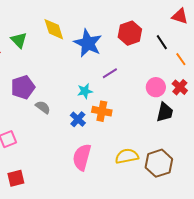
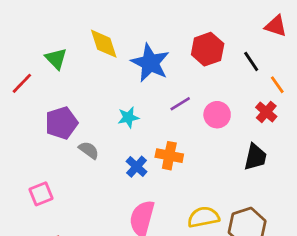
pink circle: (156, 87) -> (217, 115), moved
red cross: (180, 87) -> (266, 112), moved
cyan star: (85, 91) -> (128, 117), moved

